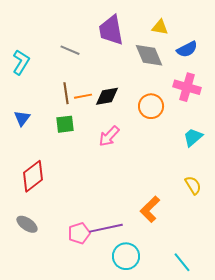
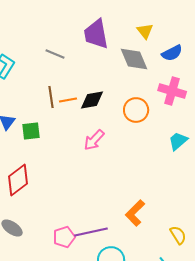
yellow triangle: (160, 27) -> (145, 31), turned 42
green square: (65, 124) -> (31, 131), moved
yellow semicircle: (193, 185) -> (178, 235), moved

